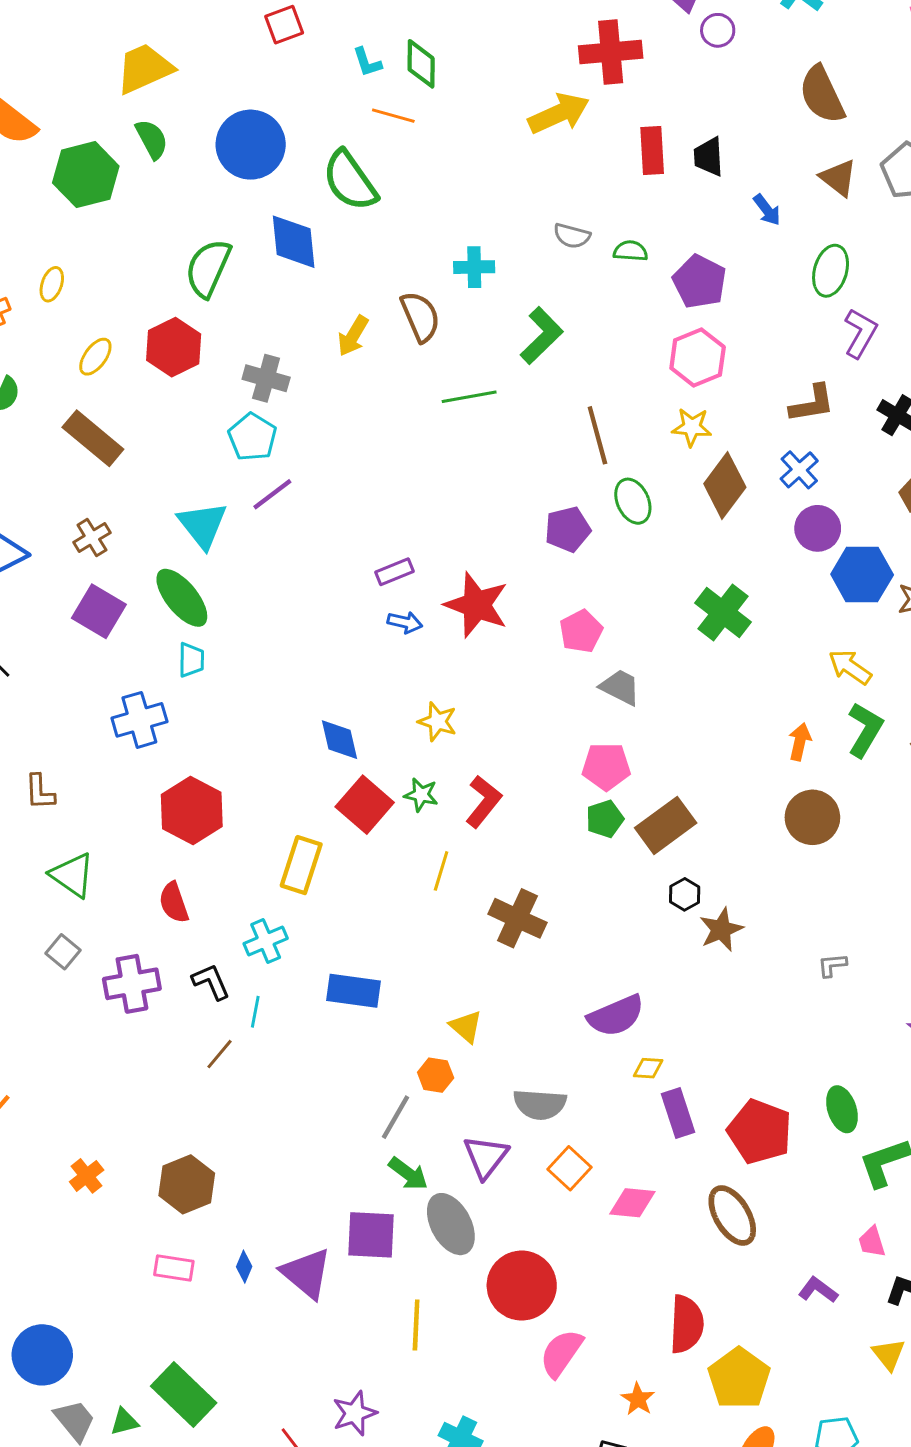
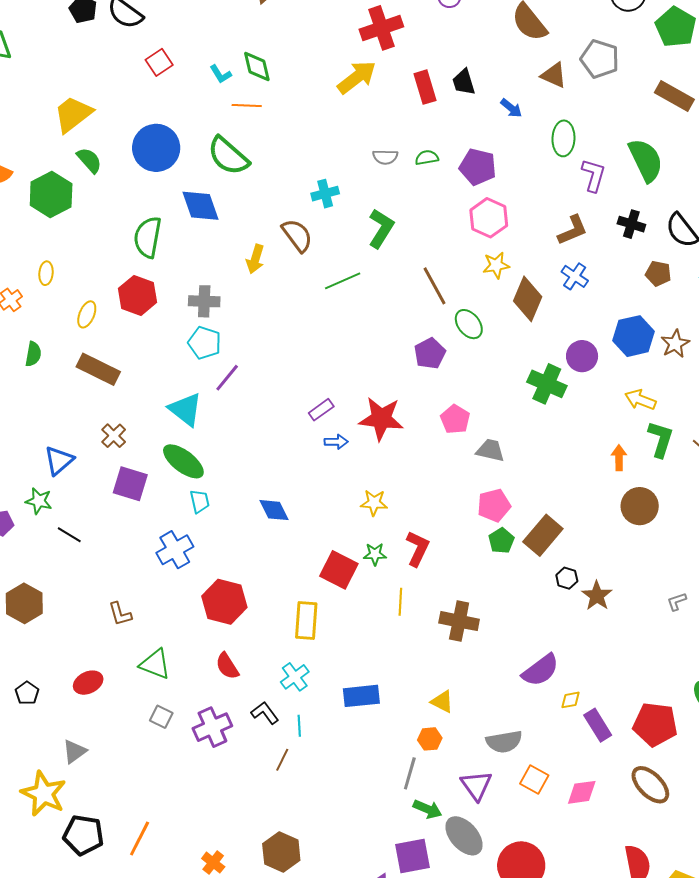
purple circle: (818, 528) -> (582, 356), moved
blue diamond: (340, 740) -> (274, 510), moved

